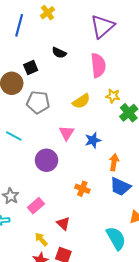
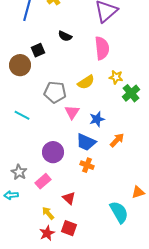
gray pentagon: (38, 102) -> (55, 92), moved
purple circle: (46, 160) -> (53, 152), moved
orange arrow: (114, 162) -> (117, 140), turned 35
blue trapezoid: (120, 187) -> (86, 142), moved

